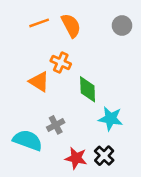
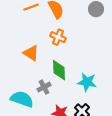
orange cross: (61, 62) -> (58, 37), moved
green diamond: (88, 89) -> (59, 70), moved

